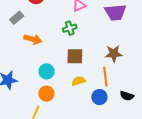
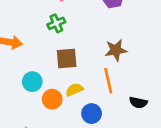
orange circle: (46, 94) -> (52, 99), moved
blue circle: (99, 97) -> (92, 114), moved

